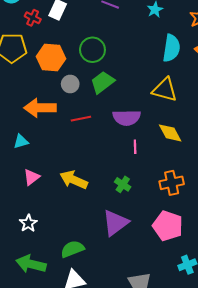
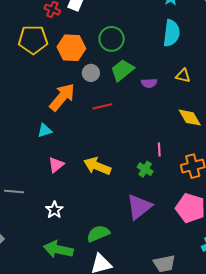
cyan semicircle: (171, 48) -> (171, 33), moved
yellow triangle: (165, 90) -> (183, 76), size x0.6
orange arrow: (40, 108) -> (62, 97), turned 132
purple semicircle: (127, 118) -> (149, 83), moved, size x0.6
pink line: (135, 147) -> (159, 149), moved

